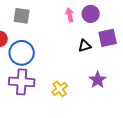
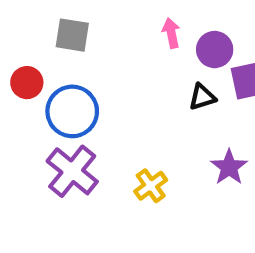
purple circle: (91, 14) -> (215, 50), moved
purple cross: (22, 82) -> (72, 171), turned 35

